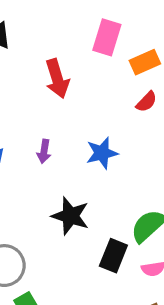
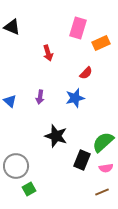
red arrow: (57, 79) -> (48, 53), size x0.7
red semicircle: (147, 102) -> (86, 73), moved

